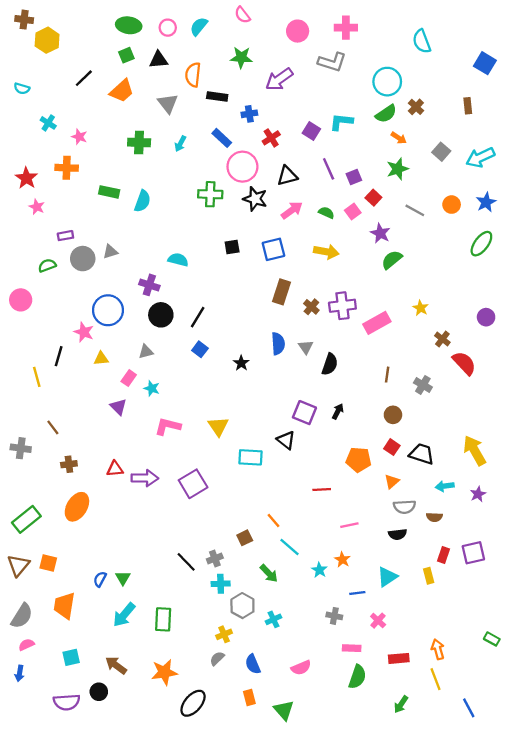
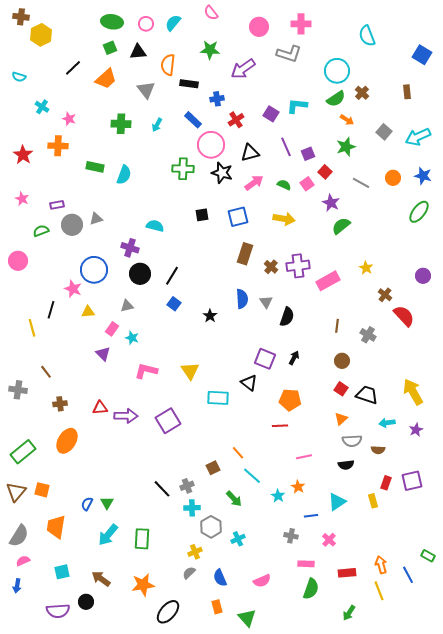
blue star: (486, 202) -> (423, 176), turned -30
pink star: (37, 207) -> (22, 199), moved
orange pentagon: (358, 460) -> (290, 400), moved
blue line: (469, 708) -> (408, 575), moved

